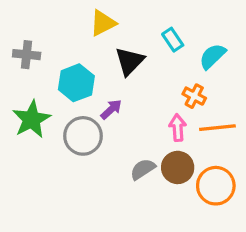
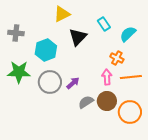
purple arrow: (111, 109) -> (73, 83), moved
green star: (32, 119) -> (19, 72), turned 30

